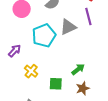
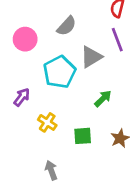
green arrow: (78, 69) -> (103, 99), moved

